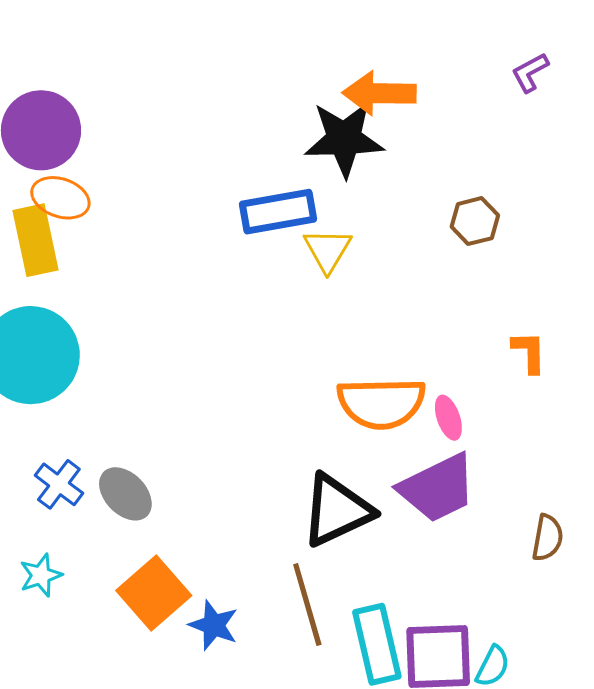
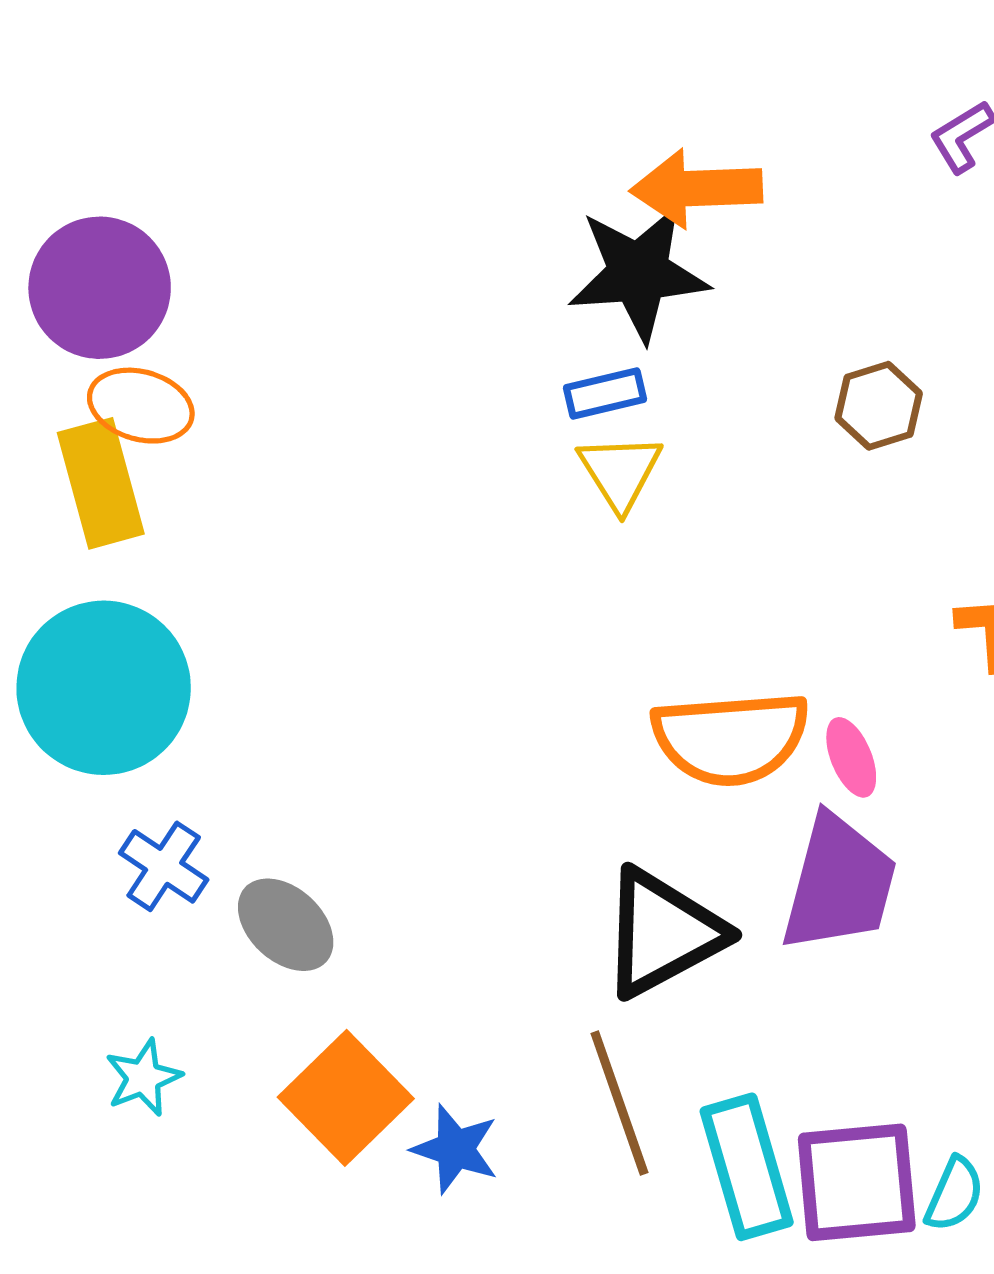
blue rectangle: (278, 212) -> (605, 393), moved, size x0.6
blue cross: (59, 484) -> (164, 866), moved
purple trapezoid: (438, 488) -> (839, 883), turned -46

